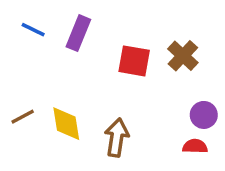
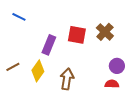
purple rectangle: (78, 33) -> (49, 45), moved
yellow diamond: (66, 124) -> (38, 71), turned 45

